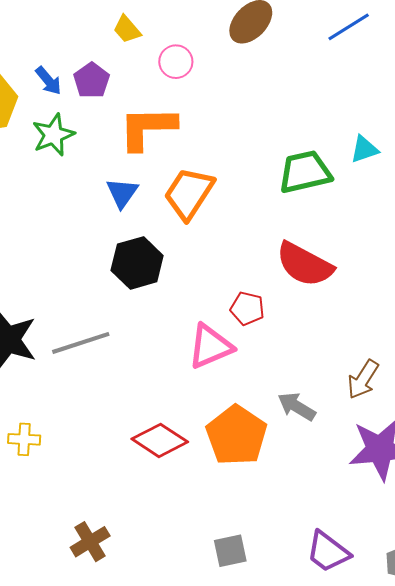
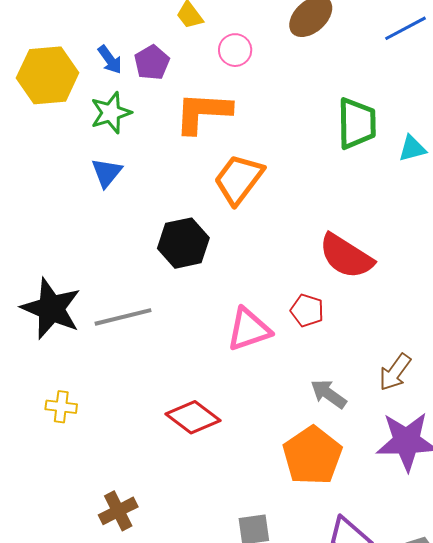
green trapezoid: (305, 172) -> (357, 123), moved, turned 98
blue triangle: (122, 193) -> (107, 173), moved
red pentagon: (247, 308) -> (307, 310), moved
orange pentagon: (237, 435) -> (312, 456), moved

